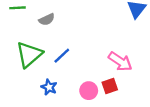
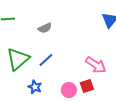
gray semicircle: (47, 19) -> (45, 28), moved

